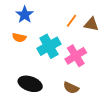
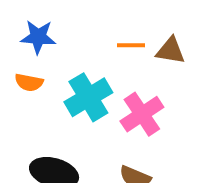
blue star: (25, 15) -> (38, 37), turned -30
orange line: (72, 21) -> (131, 45), turned 56

